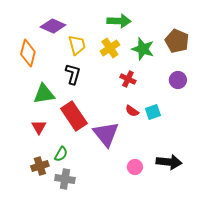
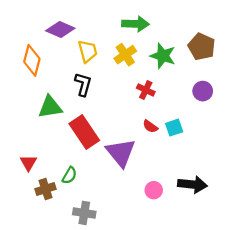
red triangle: (39, 127) -> (28, 163), moved
gray cross: (65, 179) -> (84, 213), moved

